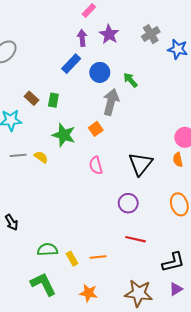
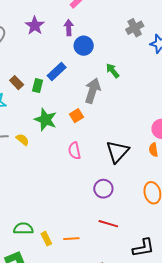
purple star: (109, 34) -> (35, 26), moved
blue rectangle: (71, 64) -> (57, 72), moved
blue circle: (100, 72) -> (84, 46), moved

